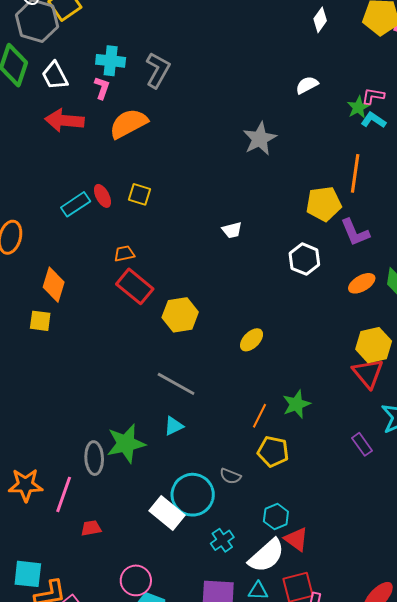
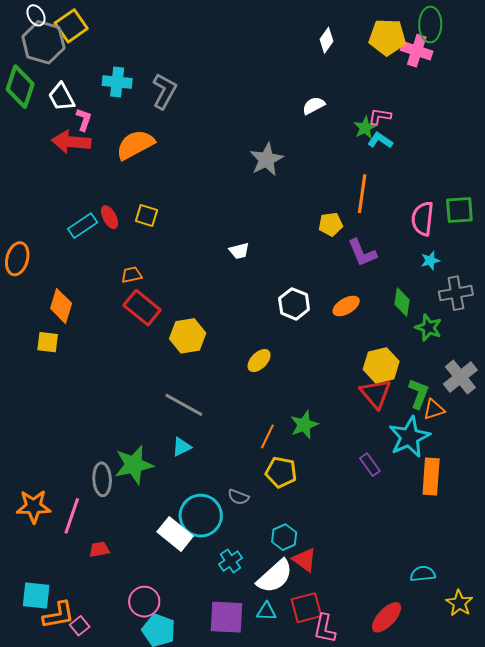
pink L-shape: (102, 88) -> (84, 120), moved
yellow pentagon: (324, 204) -> (331, 224), size x0.7
white hexagon: (304, 259) -> (294, 304), moved
orange ellipse: (362, 283) -> (346, 306), moved

